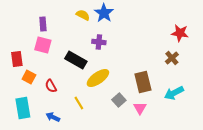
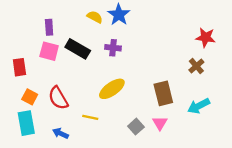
black rectangle: (76, 60) -> (78, 49), moved
orange square: (29, 77) -> (30, 97), moved
red semicircle: (51, 86) -> (58, 98), size x1.5
gray square: (119, 100) -> (136, 127), moved
yellow line: (79, 103) -> (90, 117), turned -48

